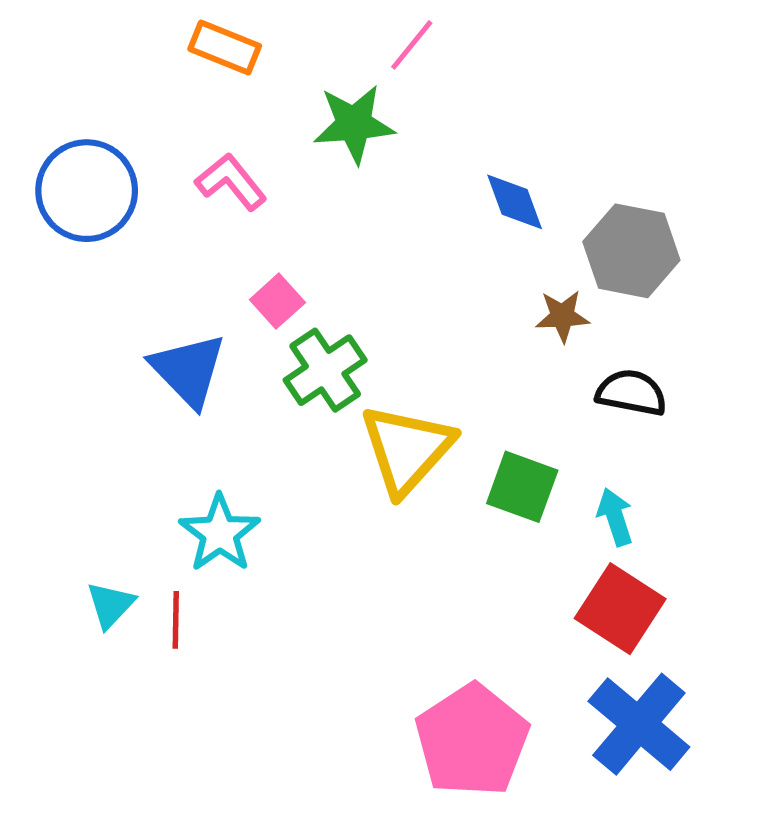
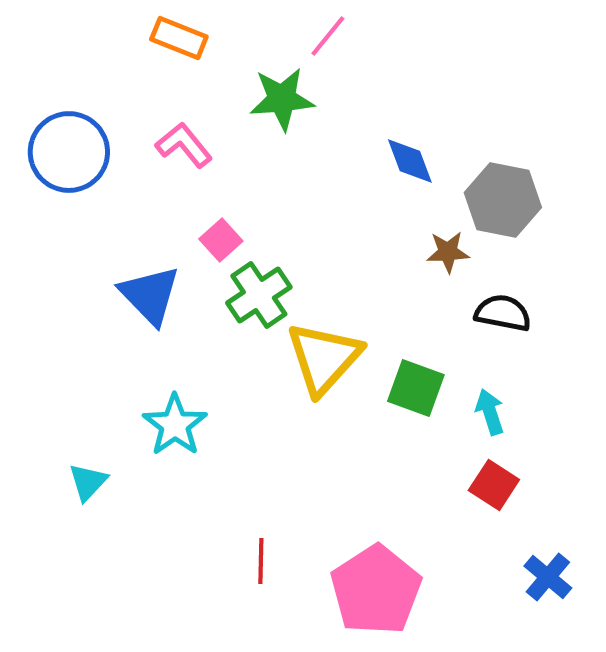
red square: (620, 609) -> (494, 485), size x0.7
red line: (176, 620) -> (261, 561), moved
blue cross: (639, 724) -> (548, 577), moved, size x0.6

